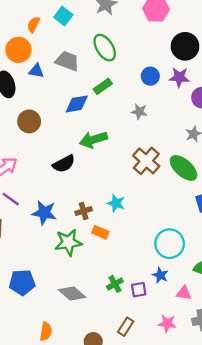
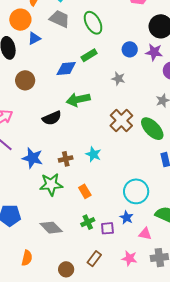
gray trapezoid: (67, 61) -> (60, 19), moved
blue triangle: (36, 71) -> (34, 38), turned -40
orange rectangle: (100, 232) -> (85, 191), moved, turned 32

